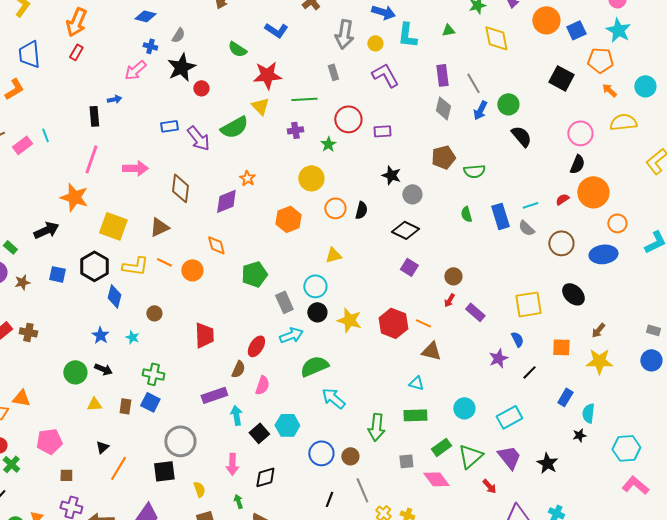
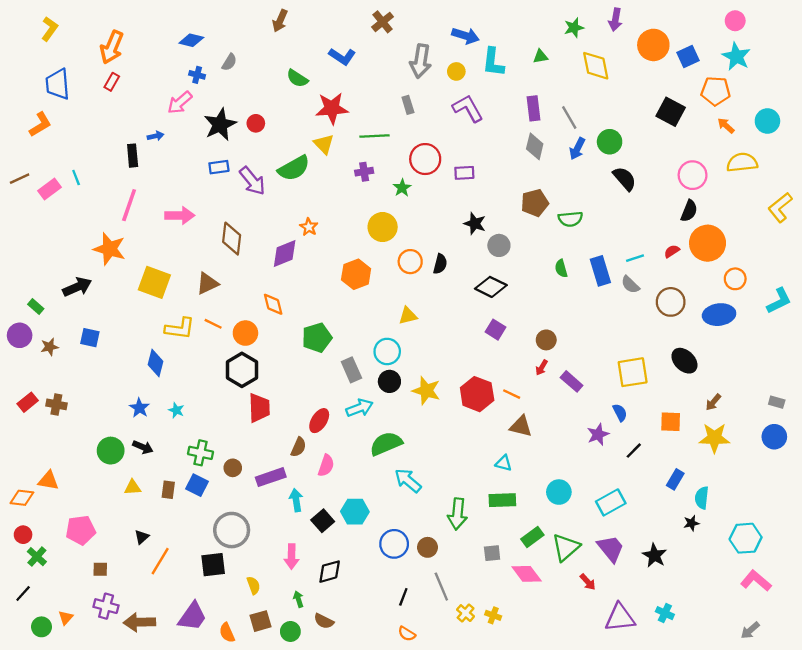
black star: (181, 67) -> (220, 124), moved
black hexagon: (94, 266) -> (242, 370), moved
brown circle: (154, 313) -> (233, 468), moved

